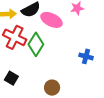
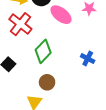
green diamond: (36, 44) -> (43, 51), moved

